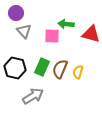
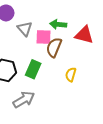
gray triangle: (24, 31) -> (25, 29), moved
brown semicircle: (60, 69) -> (54, 47), moved

